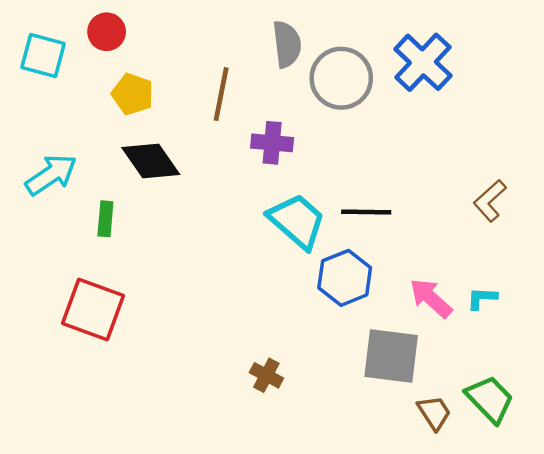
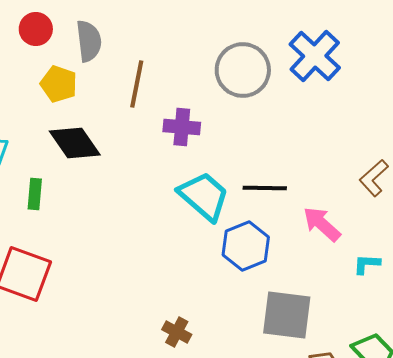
gray semicircle: (287, 44) -> (89, 41), moved
pink arrow: (431, 298) -> (322, 224), moved

